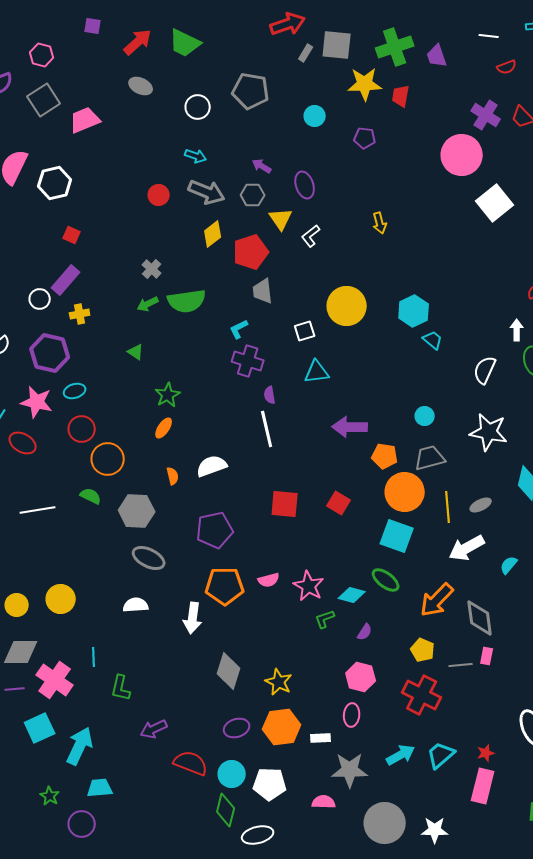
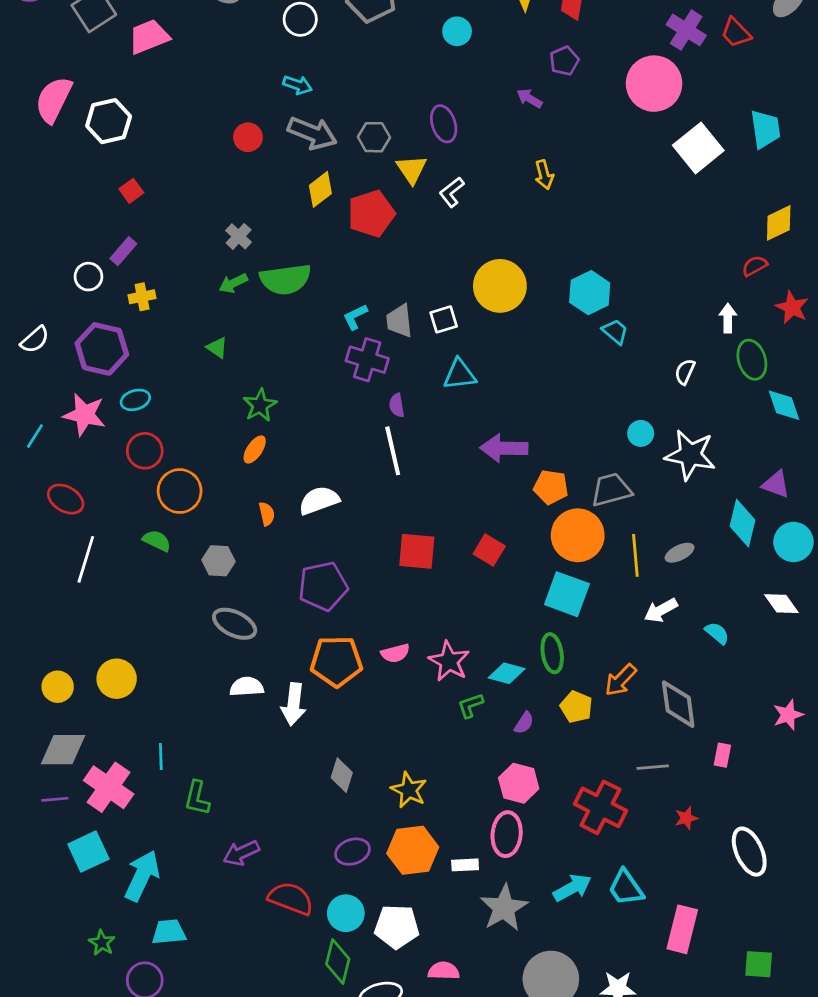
purple pentagon: (365, 138) -> (564, 61), moved, turned -30
purple arrow: (262, 166) -> (529, 98), moved
red square: (72, 235) -> (131, 191), turned 30
purple rectangle: (66, 280) -> (123, 251), size x0.7
gray trapezoid: (263, 291) -> (399, 321), moved
white semicircle: (485, 370) -> (685, 372), size x0.7
cyan circle: (425, 416) -> (641, 433), moved
red ellipse: (23, 443) -> (66, 499), moved
white line: (38, 510) -> (86, 559), turned -64
gray hexagon: (137, 511) -> (218, 561), size x0.7
white arrow: (467, 548) -> (661, 610), size x0.7
cyan semicircle: (509, 565) -> (717, 633), turned 90
green ellipse: (386, 580) -> (552, 653), turned 44
orange arrow: (437, 600) -> (621, 680), size x0.7
white semicircle: (136, 605) -> (247, 687), moved
yellow pentagon: (423, 650) -> (576, 707), moved
pink rectangle: (487, 656) -> (722, 755), moved
gray diamond: (229, 671) -> (342, 775), size x0.7
pink ellipse: (352, 715) -> (507, 834), size x1.4
red star: (486, 753) -> (686, 818), moved
cyan trapezoid: (441, 755) -> (626, 888), turned -84
gray star: (350, 770) -> (504, 908), turned -30
pink semicircle: (324, 802) -> (444, 971), moved

